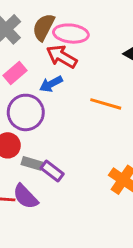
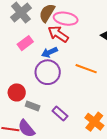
purple circle: (26, 112) -> (48, 72), moved
purple rectangle: (52, 171) -> (60, 114), moved

